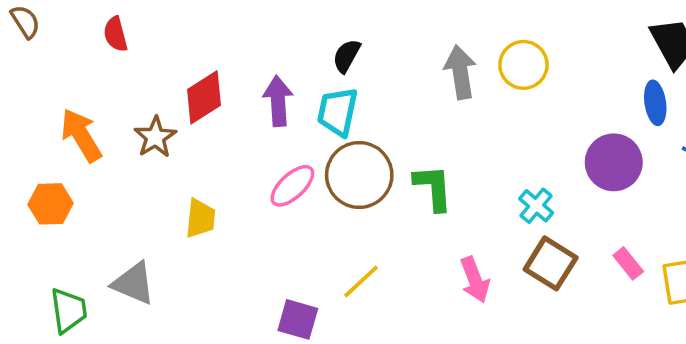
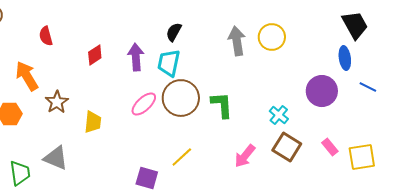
red semicircle: (116, 34) -> (46, 36), moved
red diamond: (204, 97) -> (95, 55), size x0.7
brown star: (155, 137) -> (57, 102), moved
pink arrow: (475, 280) -> (245, 156), turned 60

